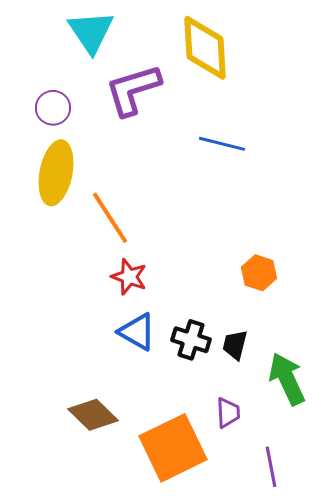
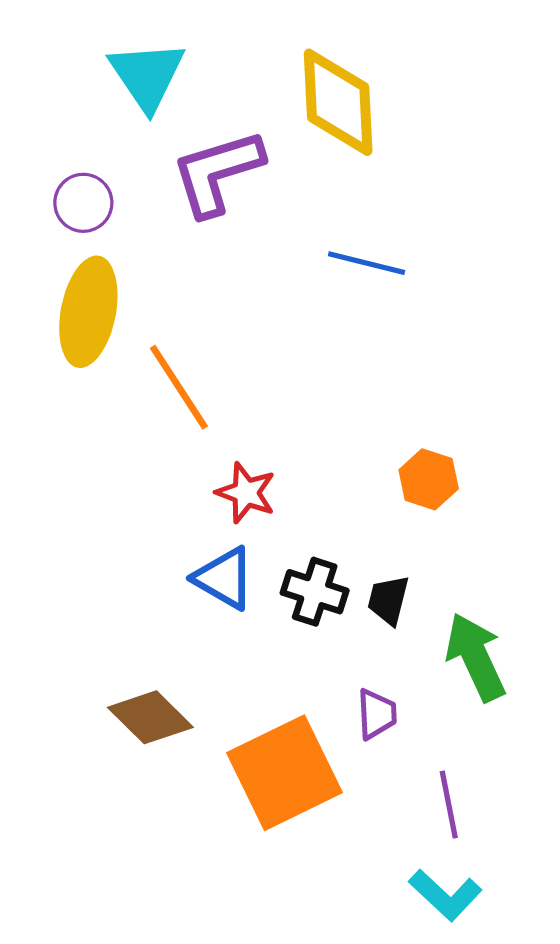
red star: (129, 277) -> (246, 493), moved

